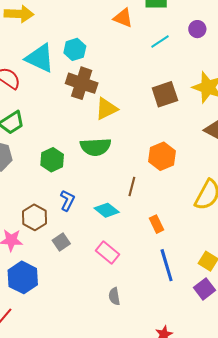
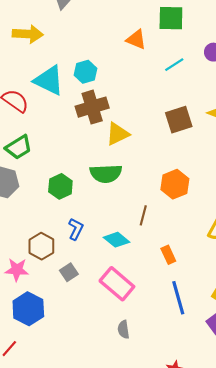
brown cross: (82, 83) -> (92, 107), turned -36
pink rectangle: (108, 252) -> (117, 284), size x1.4

